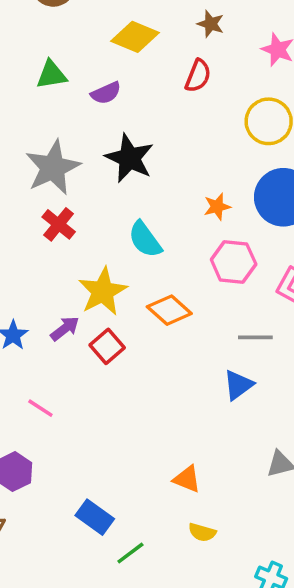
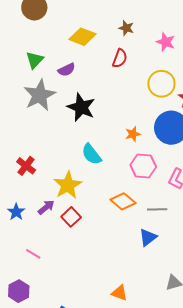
green triangle: (51, 75) -> (35, 60), turned -36
gray star: (53, 167) -> (40, 95), moved
red cross: (59, 224) -> (26, 166), moved
orange diamond: (169, 310) -> (123, 201), moved

